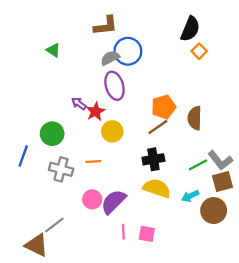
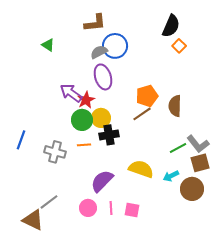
purple arrow: (79, 104) -> (71, 93), size x1.6
green circle: (52, 134) -> (82, 120), moved
black cross: (153, 159) -> (109, 135), moved
pink circle: (92, 199) -> (88, 208), moved

